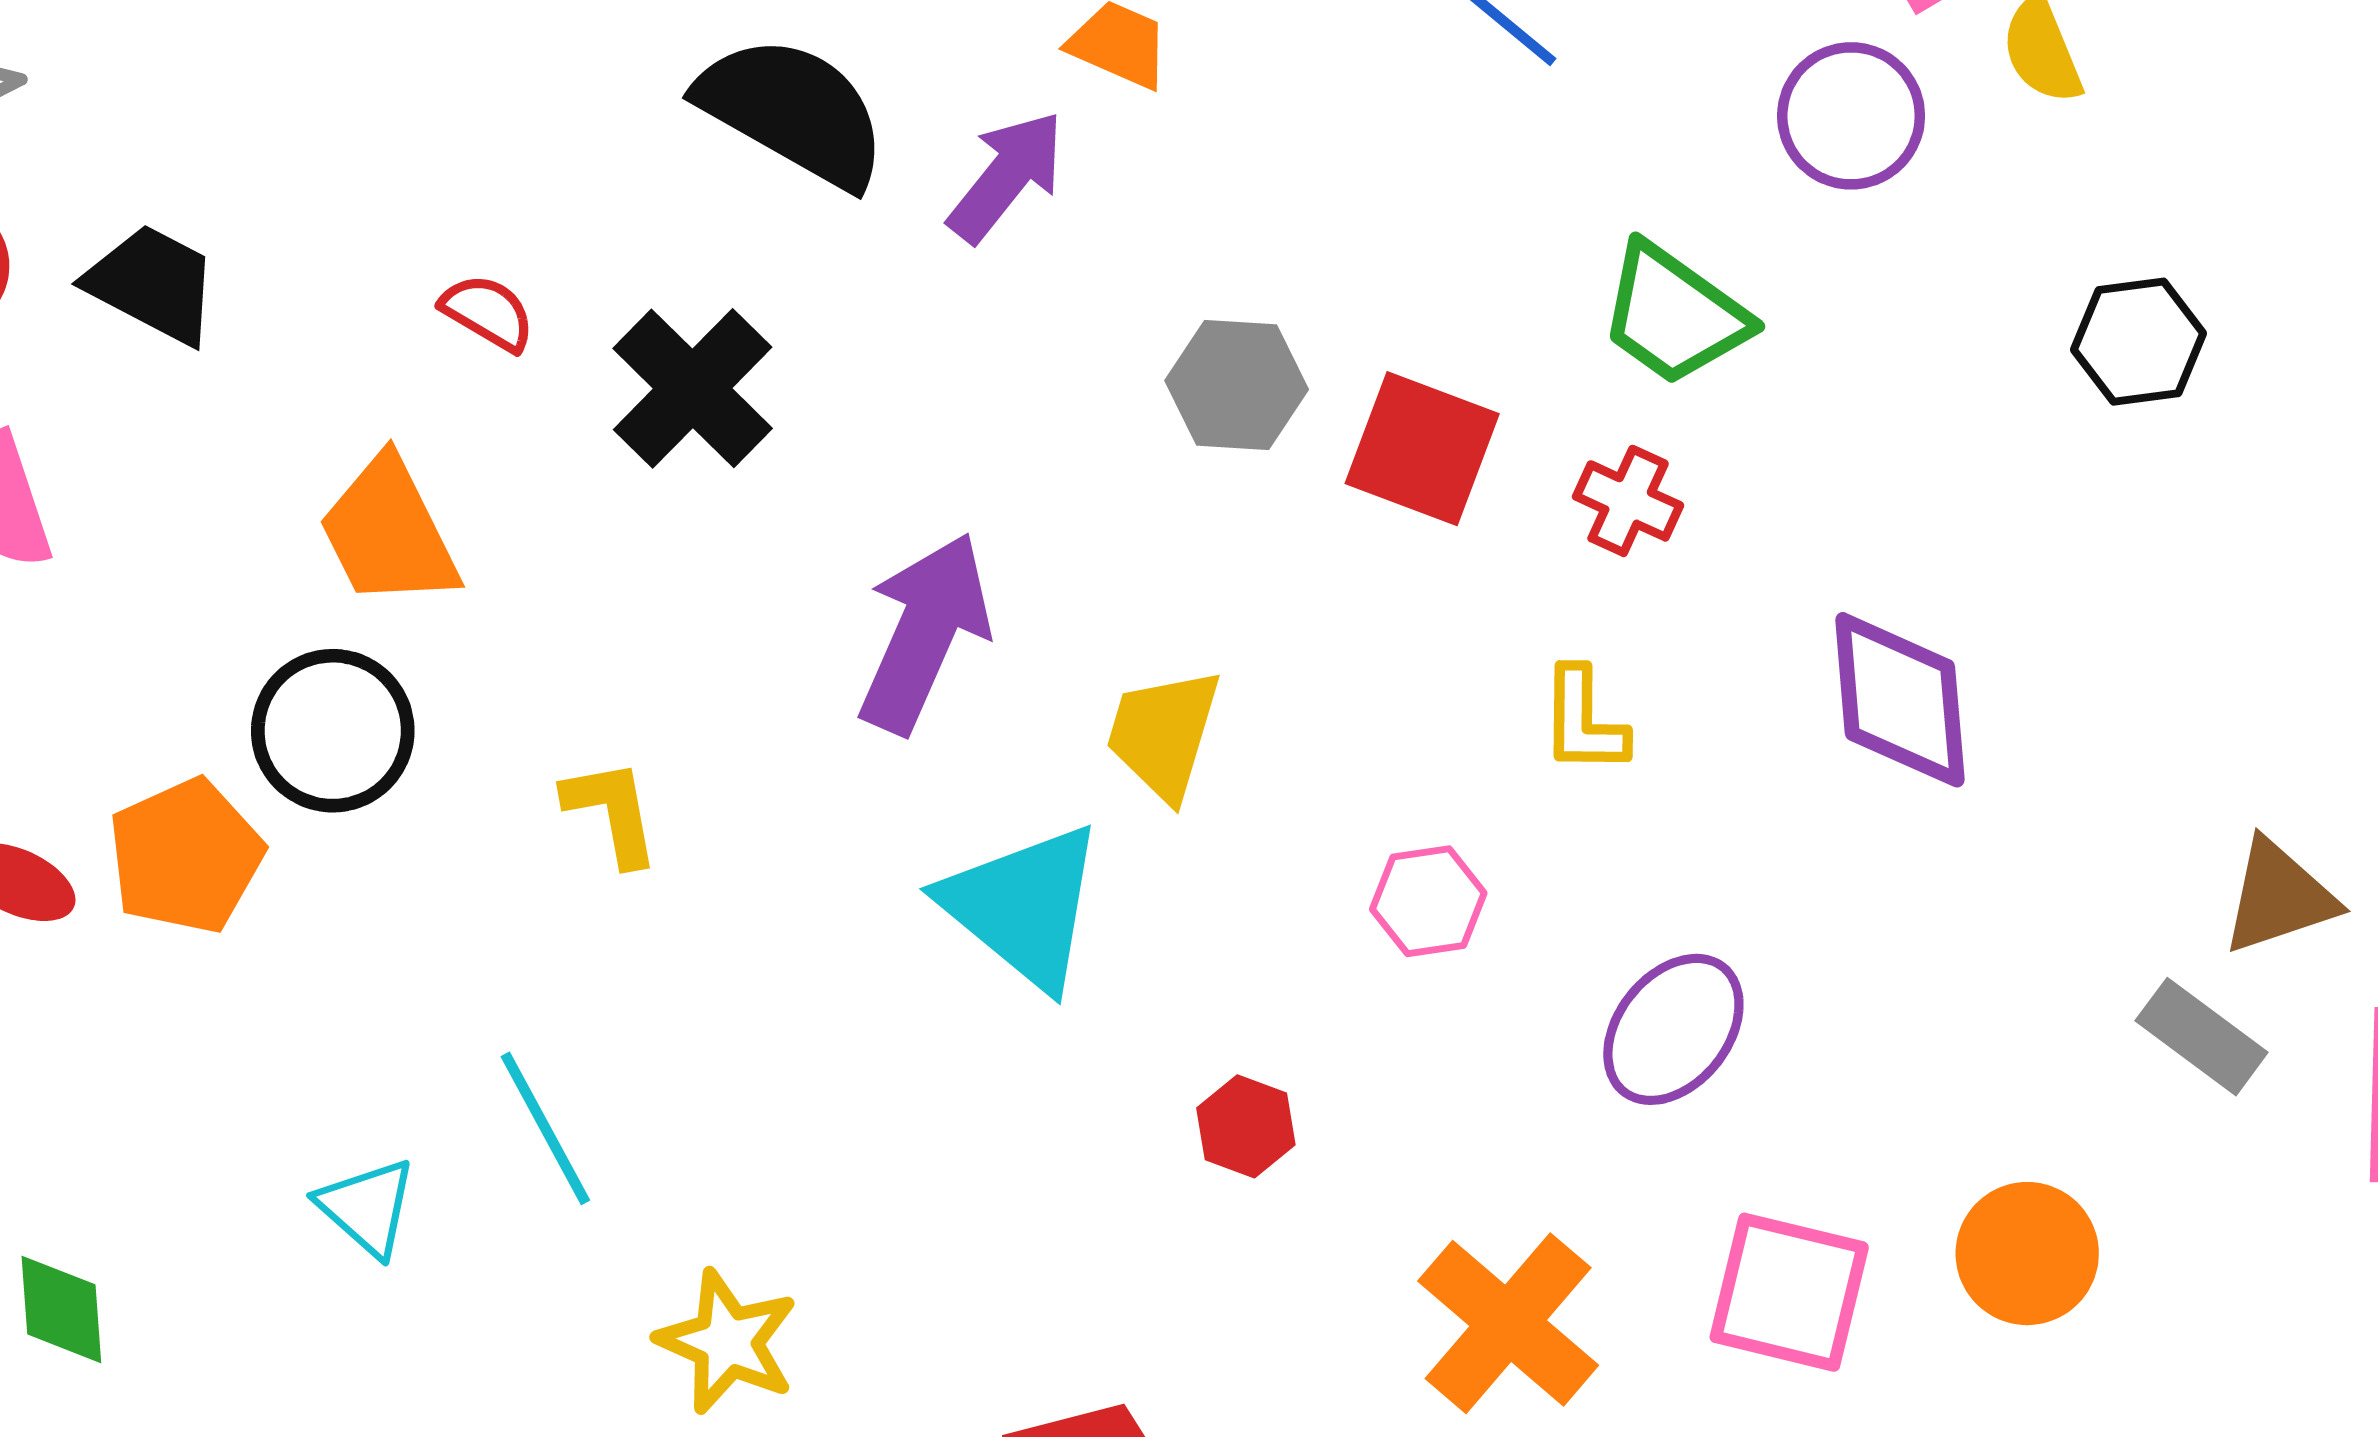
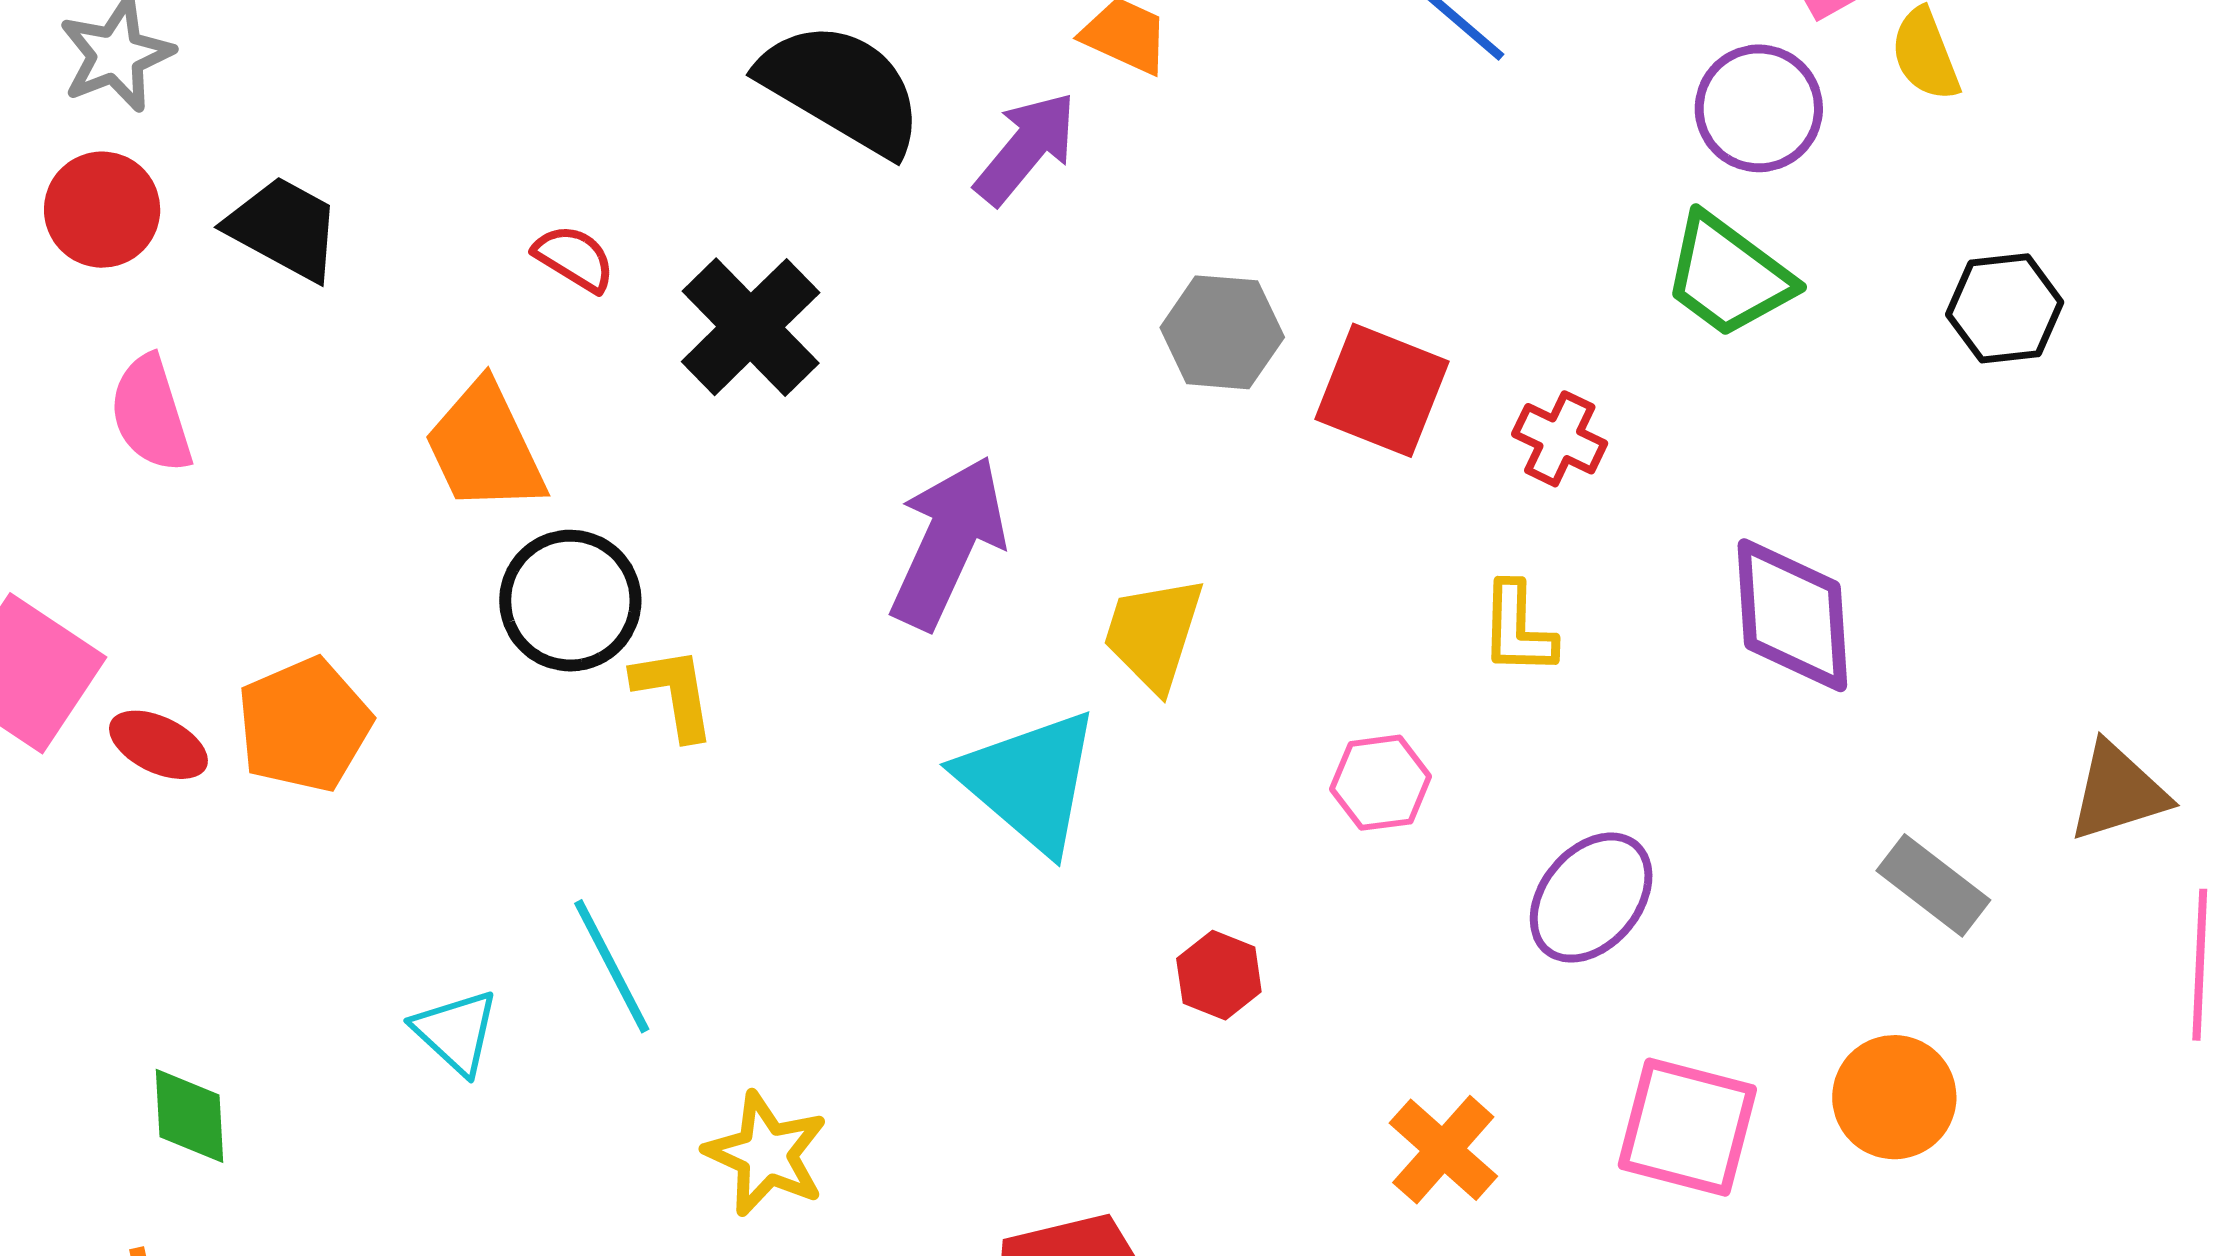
green trapezoid: (1674, 315) -> (1728, 276), moved
black circle: (333, 731) -> (570, 601), moved
gray rectangle: (2202, 1037) -> (1933, 885), moved
orange cross: (1508, 1323) -> (1443, 1150), size x0.7

